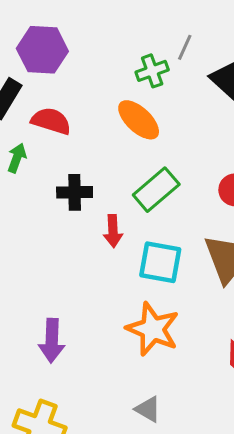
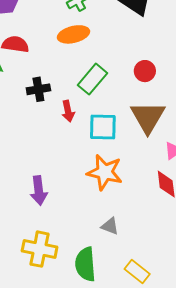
orange ellipse: (139, 120) -> (73, 34), turned -48

